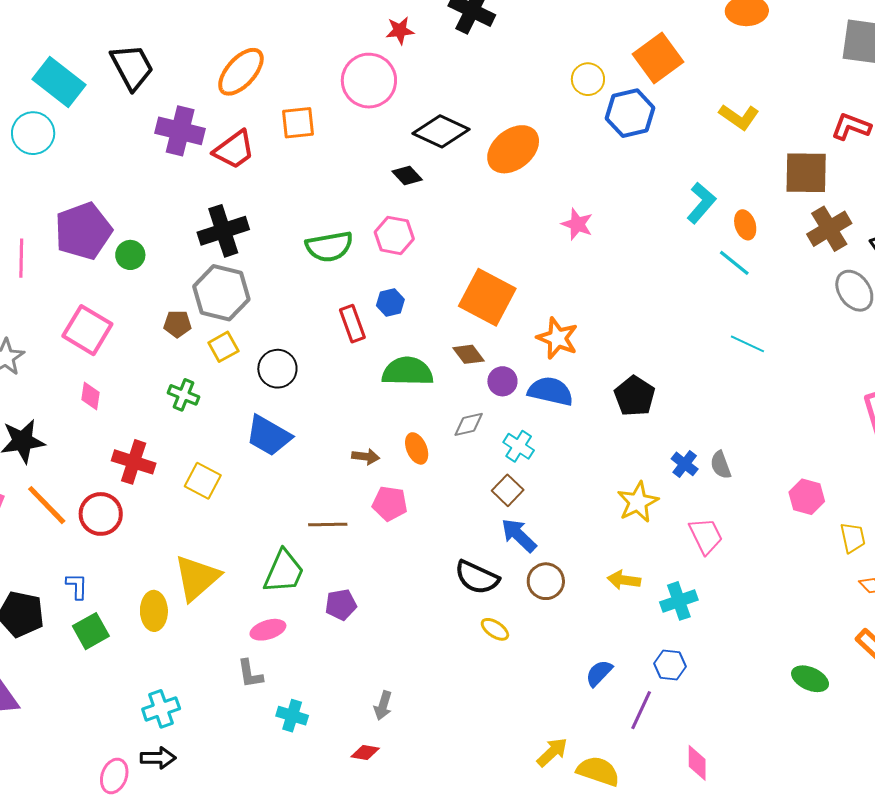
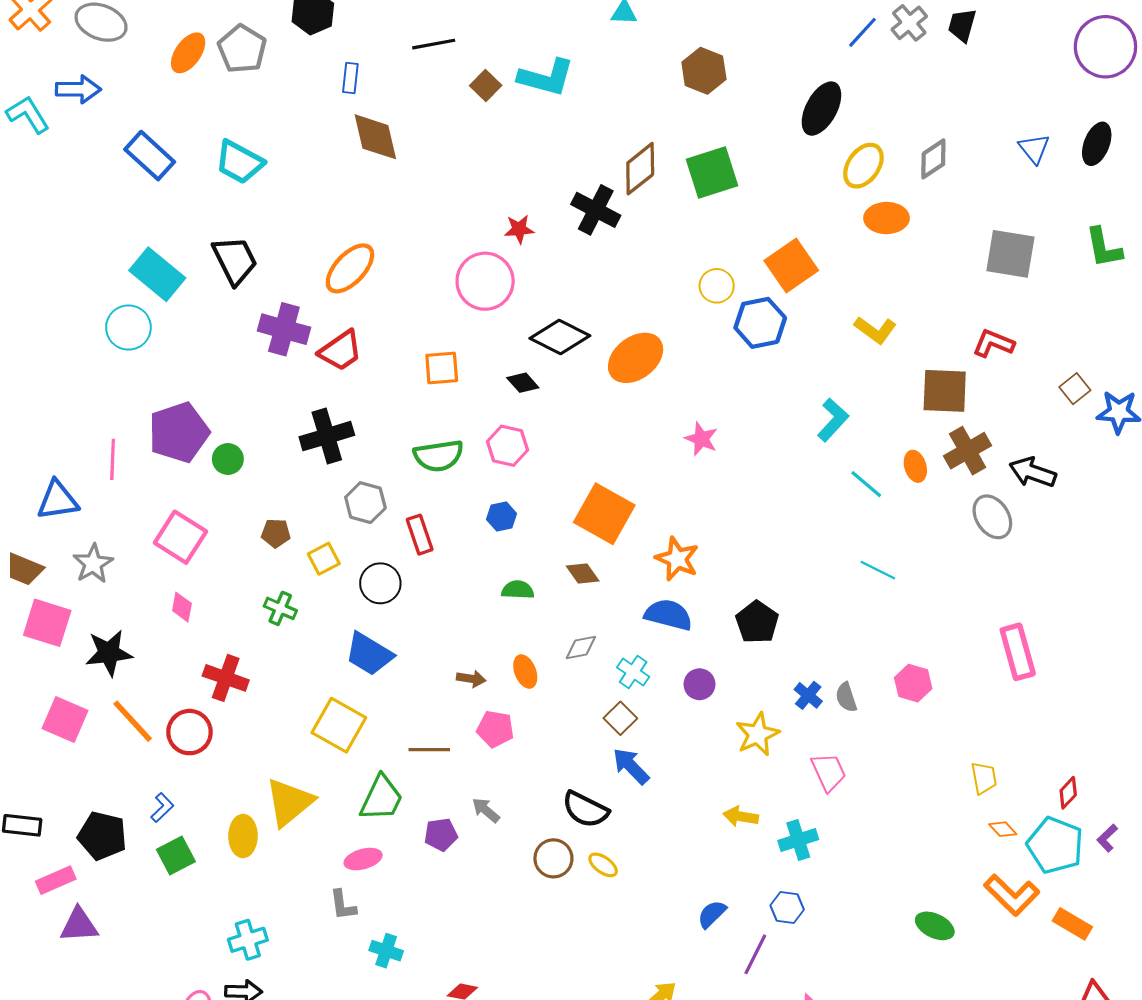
orange square: (298, 123) -> (442, 368), moved
orange ellipse: (745, 225) -> (915, 466), moved
gray hexagon: (221, 293) -> (365, 503), moved, size x0.7
red rectangle: (352, 324) -> (420, 535), moved
green semicircle: (407, 371) -> (518, 590), size x0.6
purple circle: (502, 381) -> (699, 684), moved
yellow square: (203, 481) -> (339, 725), moved, size x1.4
pink hexagon: (807, 497) -> (913, 683), moved
brown circle: (546, 581) -> (553, 858), moved
blue L-shape: (77, 586) -> (162, 808), turned 44
gray arrow: (383, 706) -> (486, 810), moved, turned 112

